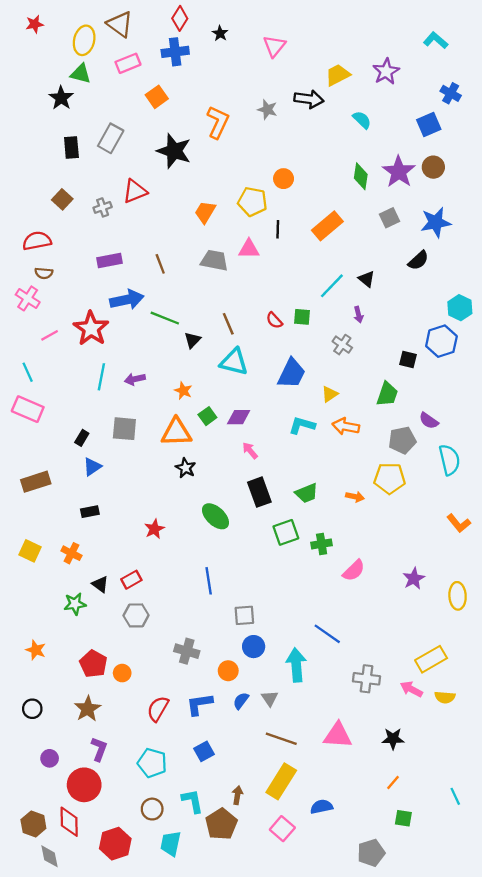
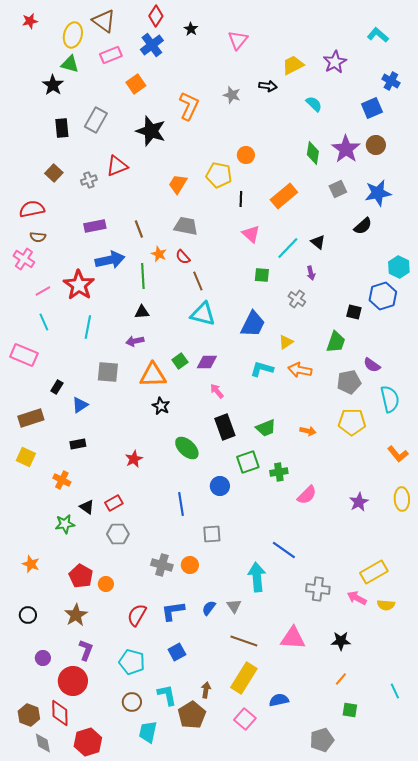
blue cross: (175, 52) -> (152, 45), turned -30
black arrow: (309, 99) -> (268, 86), size x0.7
pink triangle: (249, 249) -> (251, 234), moved, turned 42
green line: (165, 318) -> (143, 276), turned 65
red semicircle: (274, 320) -> (183, 257), moved
black triangle: (192, 340) -> (142, 312), moved, turned 42
cyan line: (28, 372) -> (44, 322), moved
purple arrow: (135, 379) -> (135, 341), moved
orange star: (183, 391) -> (159, 254), moved
black rectangle: (82, 438) -> (57, 387), moved
yellow pentagon: (390, 478) -> (352, 422), moved
yellow square: (30, 551) -> (26, 457), moved
yellow ellipse: (458, 596) -> (402, 499), moved
blue circle: (254, 647) -> (220, 486), moved
orange circle: (228, 671) -> (190, 565), moved
red hexagon: (115, 844) -> (88, 742), moved

